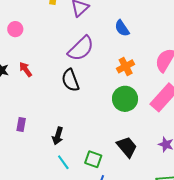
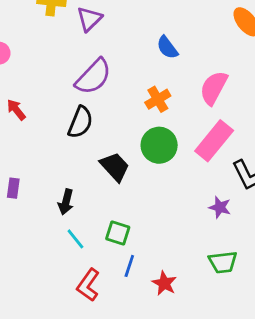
blue semicircle: (122, 28) -> (167, 47), moved
black semicircle: (70, 80) -> (80, 122), turned -135
black trapezoid: (127, 147) -> (115, 167), moved

